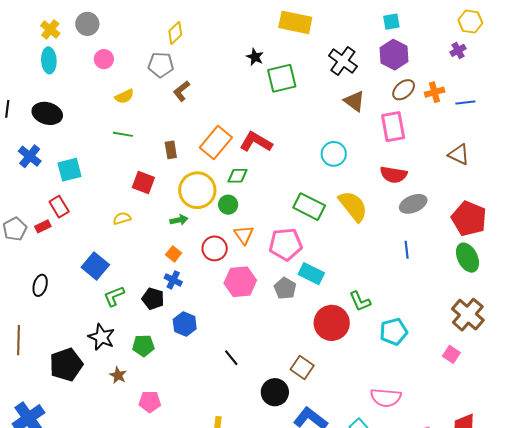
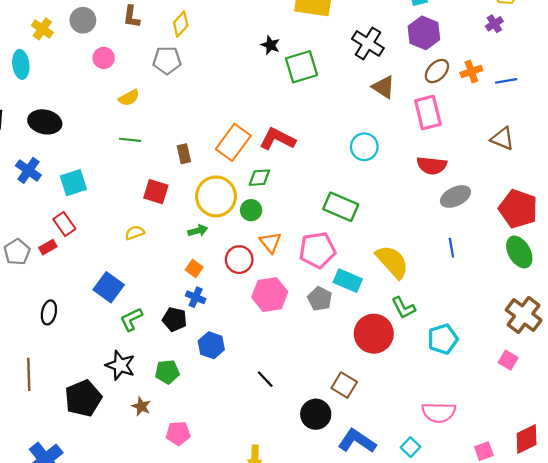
cyan ellipse: (49, 60) -> (21, 64), moved
brown L-shape: (182, 91) -> (131, 17), moved, turned -40
yellow semicircle: (353, 206) -> (392, 262), moved

